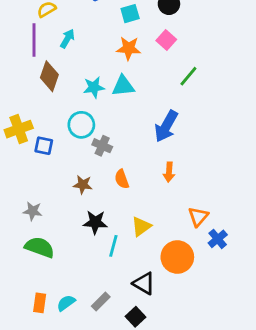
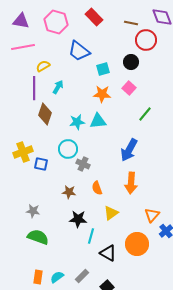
orange arrow: (169, 172) -> (131, 183), size x1.5
yellow triangle: (141, 226) -> (111, 213), moved
black triangle: (144, 283) -> (108, 253), moved

